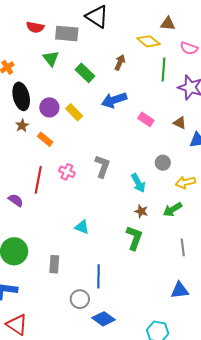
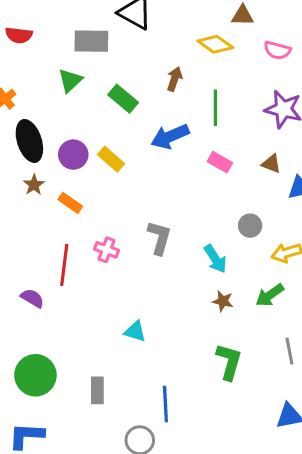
red semicircle: (35, 27) -> (19, 35), moved
green triangle: (51, 58) -> (70, 80), turned 30
green line: (163, 69) -> (215, 108), moved
green L-shape: (134, 238) -> (229, 362), moved

